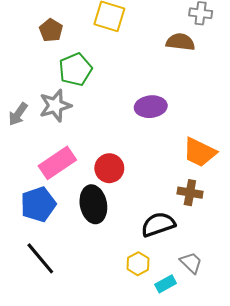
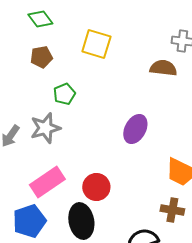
brown pentagon: (51, 30) -> (41, 57), turned 30
green pentagon: (75, 69) -> (64, 94), size x0.7
purple ellipse: (151, 107) -> (135, 129), turned -56

